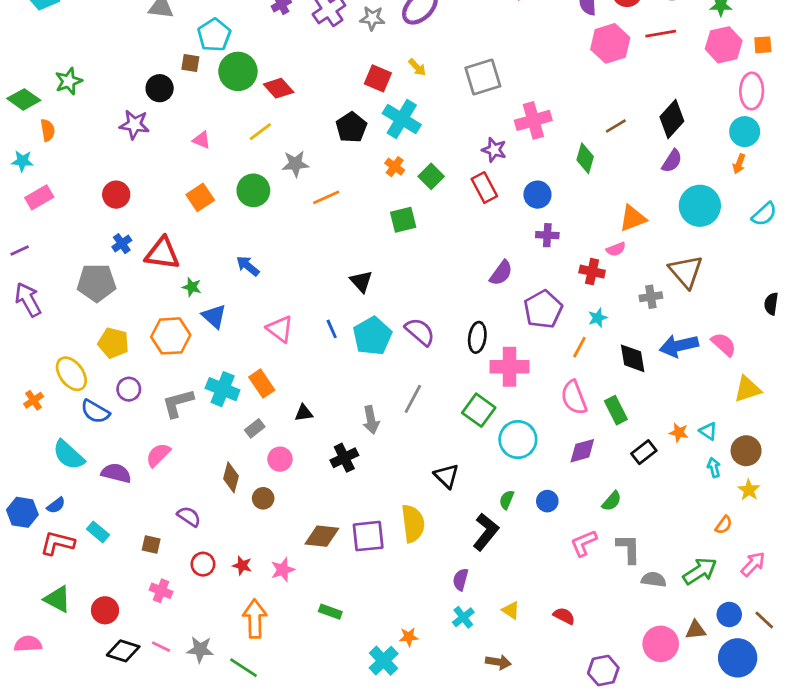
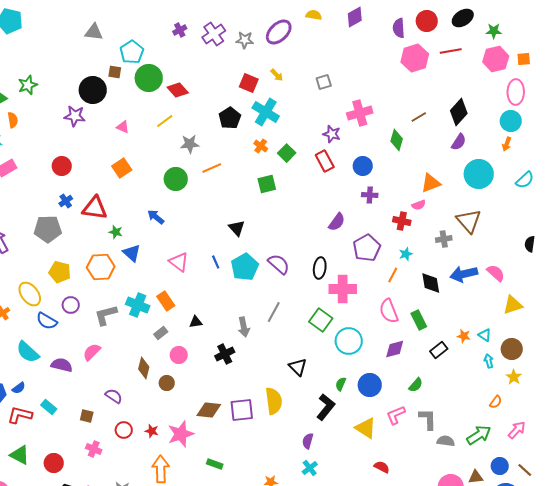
gray square: (483, 77) -> (324, 82), size x0.6
black circle: (160, 88) -> (93, 90), size x1.4
green circle: (253, 190) -> (176, 179), moved
blue circle: (547, 501) -> (370, 385), size x1.5
pink star: (283, 570) -> (181, 434), size x1.5
yellow triangle: (511, 610) -> (366, 428), moved, size x1.6

